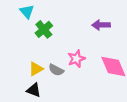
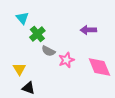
yellow triangle: (36, 69) -> (19, 69), moved, turned -32
gray semicircle: (56, 70) -> (48, 51), moved

